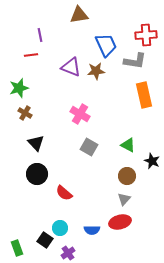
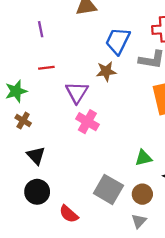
blue trapezoid: (106, 45) -> (118, 41), turned -130
red line: (31, 55) -> (46, 68), moved
purple triangle: (71, 67) -> (77, 92), moved, turned 40
green triangle: (128, 145) -> (144, 158), turned -42
gray square: (89, 147) -> (108, 189), moved, size x1.4

